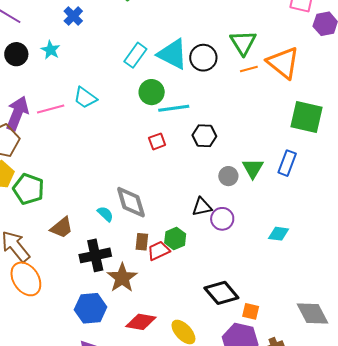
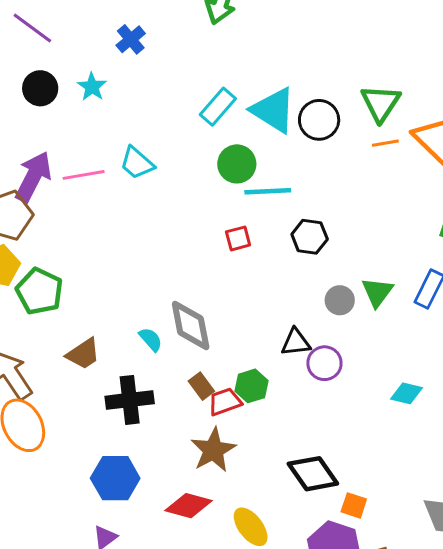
brown rectangle: (142, 242) -> (201, 386), turned -48
brown star: (122, 278) -> (213, 450), moved

